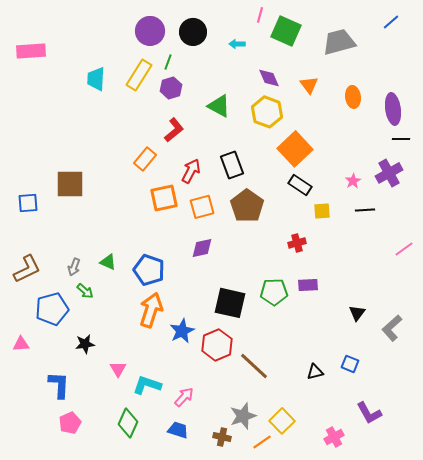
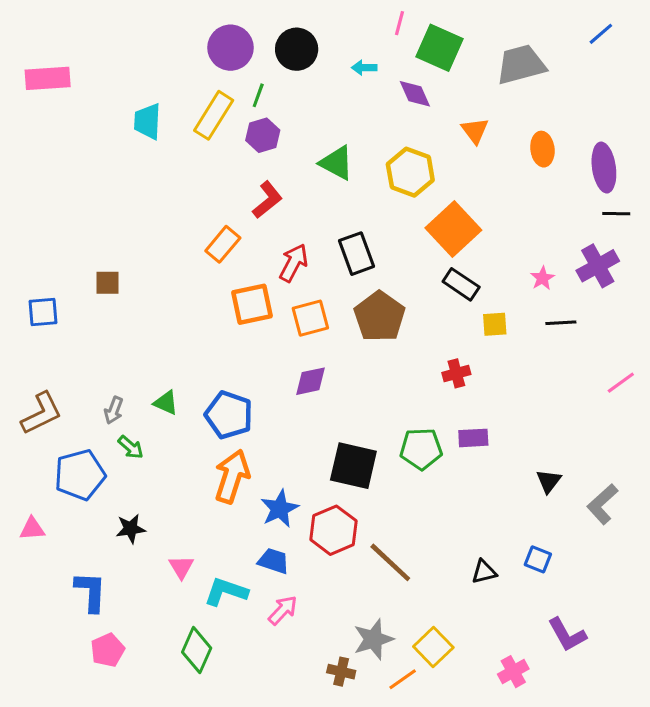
purple diamond: (269, 78) -> (415, 94), moved
brown square: (70, 184) -> (108, 283), size x0.6
blue trapezoid: (178, 430) -> (274, 561), moved

